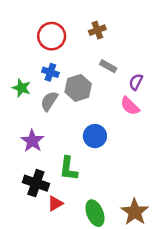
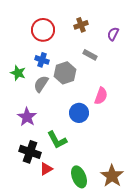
purple semicircle: (136, 82) -> (113, 34), moved
pink semicircle: (130, 106) -> (101, 96), moved, turned -114
green L-shape: (68, 169) -> (57, 140), turned -35

